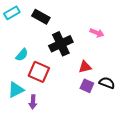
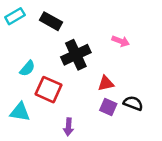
cyan triangle: (16, 90) -> (20, 112), turned 36
purple arrow: (33, 102) -> (68, 127), moved

